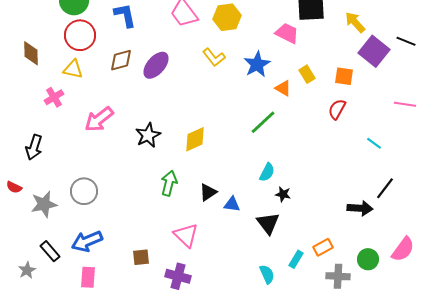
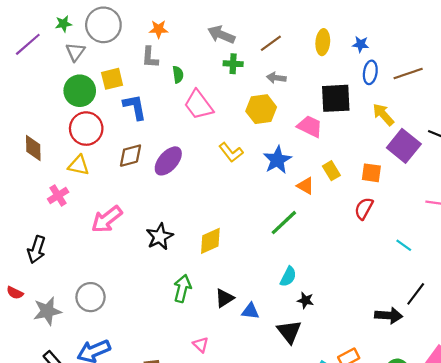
yellow hexagon: (227, 17) -> (261, 109), moved
pink triangle: (186, 235) -> (201, 345), size x0.6

